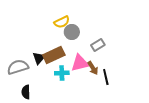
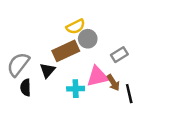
brown rectangle: (54, 55) -> (66, 51), moved
gray semicircle: (18, 67) -> (18, 64), moved, turned -35
black semicircle: (26, 92) -> (26, 87), moved

